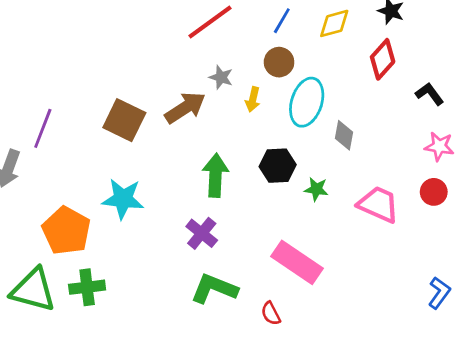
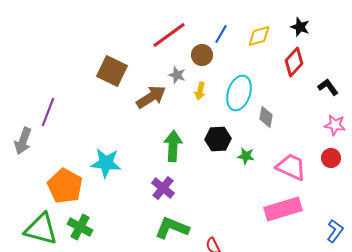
brown circle: (279, 62) -> (202, 55), moved
brown square: (124, 120) -> (112, 71), moved
pink rectangle: (297, 262) -> (283, 209), moved, turned -51
green cross: (87, 287) -> (80, 227), turned 35

